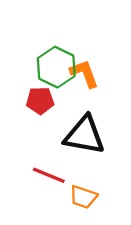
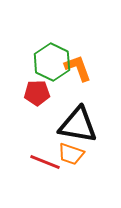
orange trapezoid: (83, 197) -> (71, 154), moved

